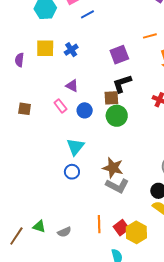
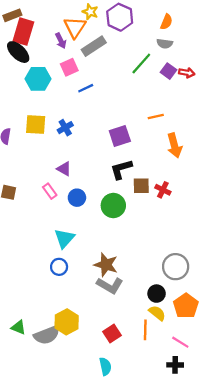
brown square: (111, 98) -> (141, 186), moved
orange line: (99, 224) -> (145, 330), moved
gray semicircle: (64, 232) -> (47, 335), size x1.6
yellow hexagon: (136, 232) -> (67, 322), moved

